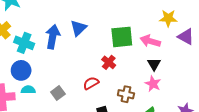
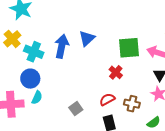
red semicircle: (91, 83) -> (107, 99), moved
cyan semicircle: (28, 90) -> (37, 98), turned 112
gray square: (58, 93) -> (76, 109), moved

